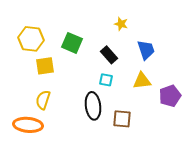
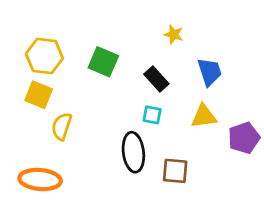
yellow square: (45, 66) -> (39, 95), moved, turned 30
yellow semicircle: (43, 100) -> (62, 126), moved

